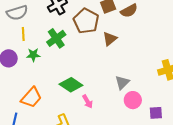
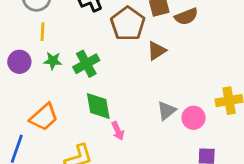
green cross: (56, 38) -> (86, 64), moved
green diamond: (71, 85) -> (98, 106), turned 40
pink circle: (133, 100) -> (194, 118), moved

